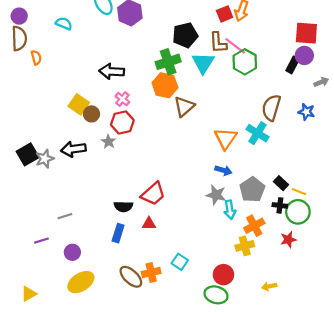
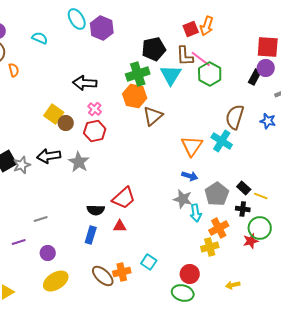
gray star: (109, 142) -> (79, 162), moved, size x1.5
green circle: (298, 212) -> (260, 228), moved

